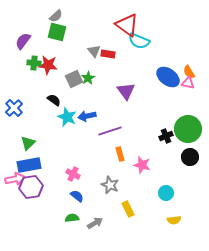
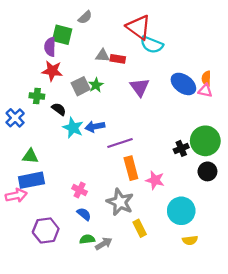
gray semicircle: (56, 16) -> (85, 17), moved
purple semicircle: (23, 41) -> (50, 47), moved, turned -36
gray triangle: (94, 51) -> (103, 56), turned -48
green cross: (34, 63) -> (37, 96), moved
orange semicircle: (189, 72) -> (206, 79), turned 32
purple triangle: (126, 91) -> (140, 87), moved
green triangle: (28, 143) -> (30, 156), turned 49
orange rectangle: (120, 154) -> (131, 168), size x1.5
gray star: (110, 185) -> (120, 202), size x1.4
purple hexagon: (31, 187) -> (46, 230), moved
cyan circle: (166, 193) -> (181, 211), size x1.6
green semicircle: (72, 218) -> (87, 239), moved

